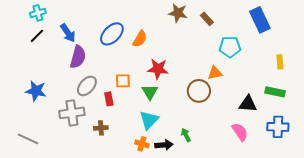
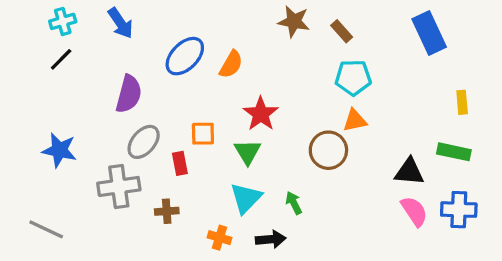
blue arrow: (68, 33) -> (120, 23), moved
cyan pentagon: (230, 47) -> (353, 78), moved
red star: (158, 69) -> (261, 114), turned 30
pink semicircle: (240, 132) -> (414, 211), moved
green arrow: (186, 135) -> (294, 203), moved
orange cross: (142, 144) -> (219, 238), moved

